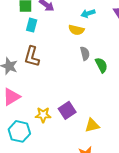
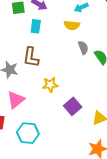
cyan rectangle: (32, 25) -> (36, 26), moved
yellow star: (43, 115) -> (50, 85), moved

